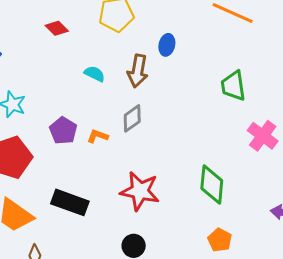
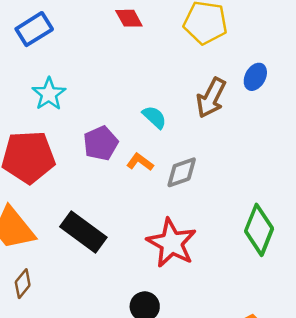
cyan semicircle: (95, 74) -> (154, 117), moved
gray diamond: (132, 118) -> (182, 172), moved
green diamond: (212, 185) -> (259, 230), moved

